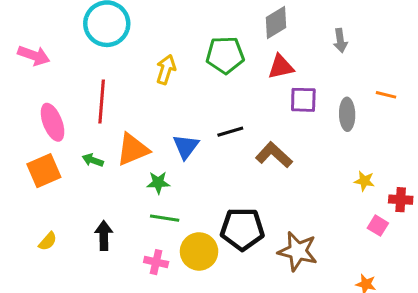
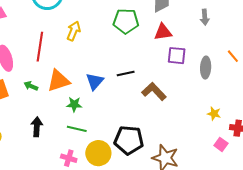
yellow arrow: (166, 69) -> (74, 31), moved
orange line: (386, 95) -> (233, 56), turned 32
black arrow: (104, 236) -> (37, 127), moved

